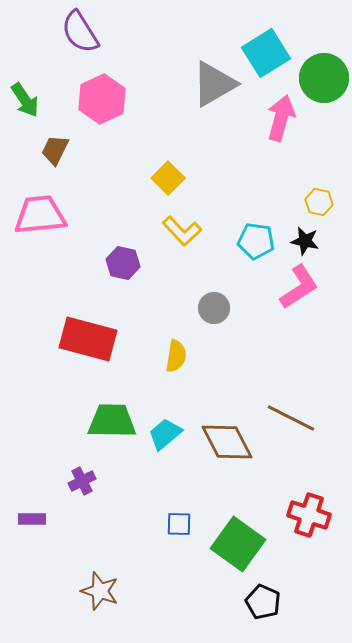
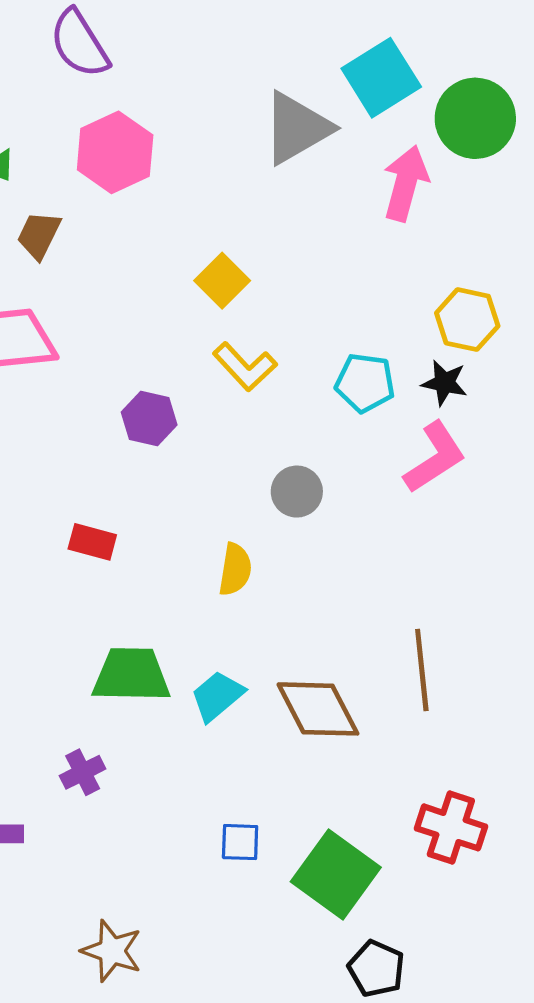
yellow hexagon: (319, 202) -> (467, 320), size x1.4
red rectangle: (88, 339) -> (92, 542), size x0.5
brown line: (291, 418) -> (422, 670), turned 57

